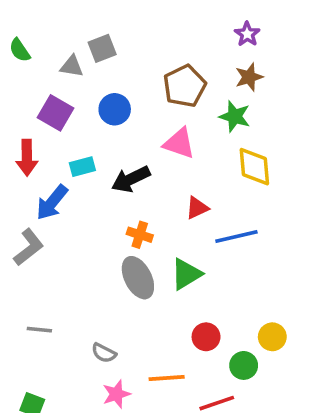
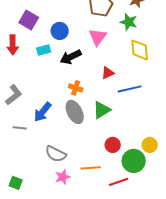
blue circle: (115, 109) -> (60, 31), moved
pink triangle: (179, 143) -> (98, 37), turned 48
blue arrow: (52, 202) -> (43, 112), moved
gray line: (39, 330) -> (20, 128), moved
gray semicircle: (104, 353) -> (56, 154), size x1.5
green circle: (244, 365) -> (134, 161), size x1.5

